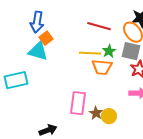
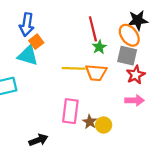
red line: (99, 26) -> (93, 29), turned 60
green star: (109, 51) -> (99, 47), moved
yellow line: (90, 53) -> (74, 68), moved

